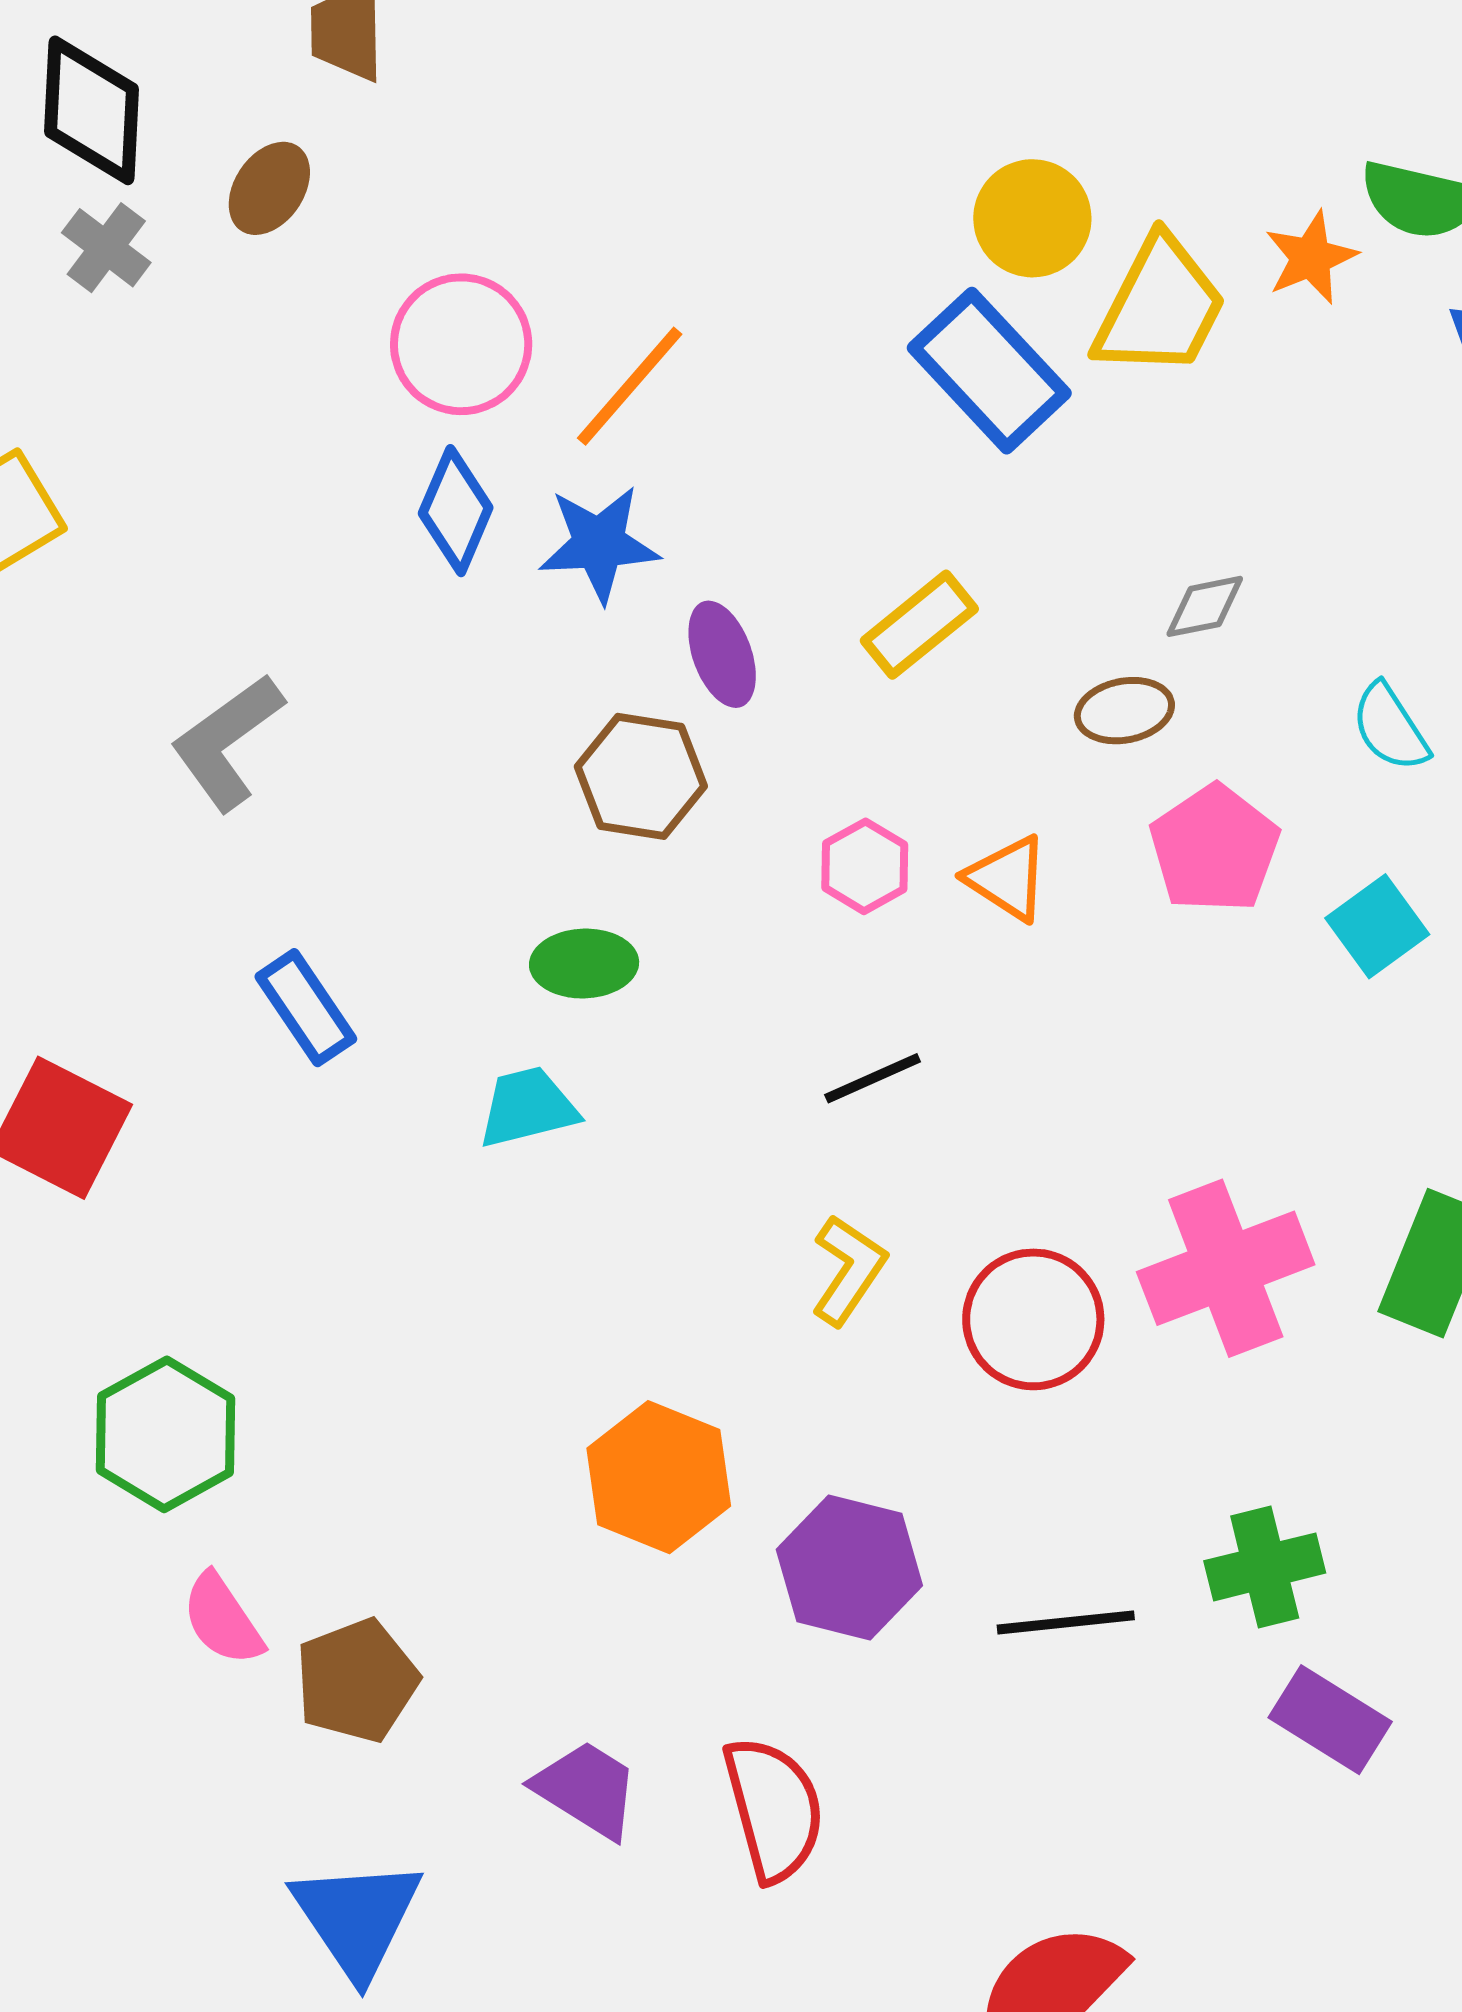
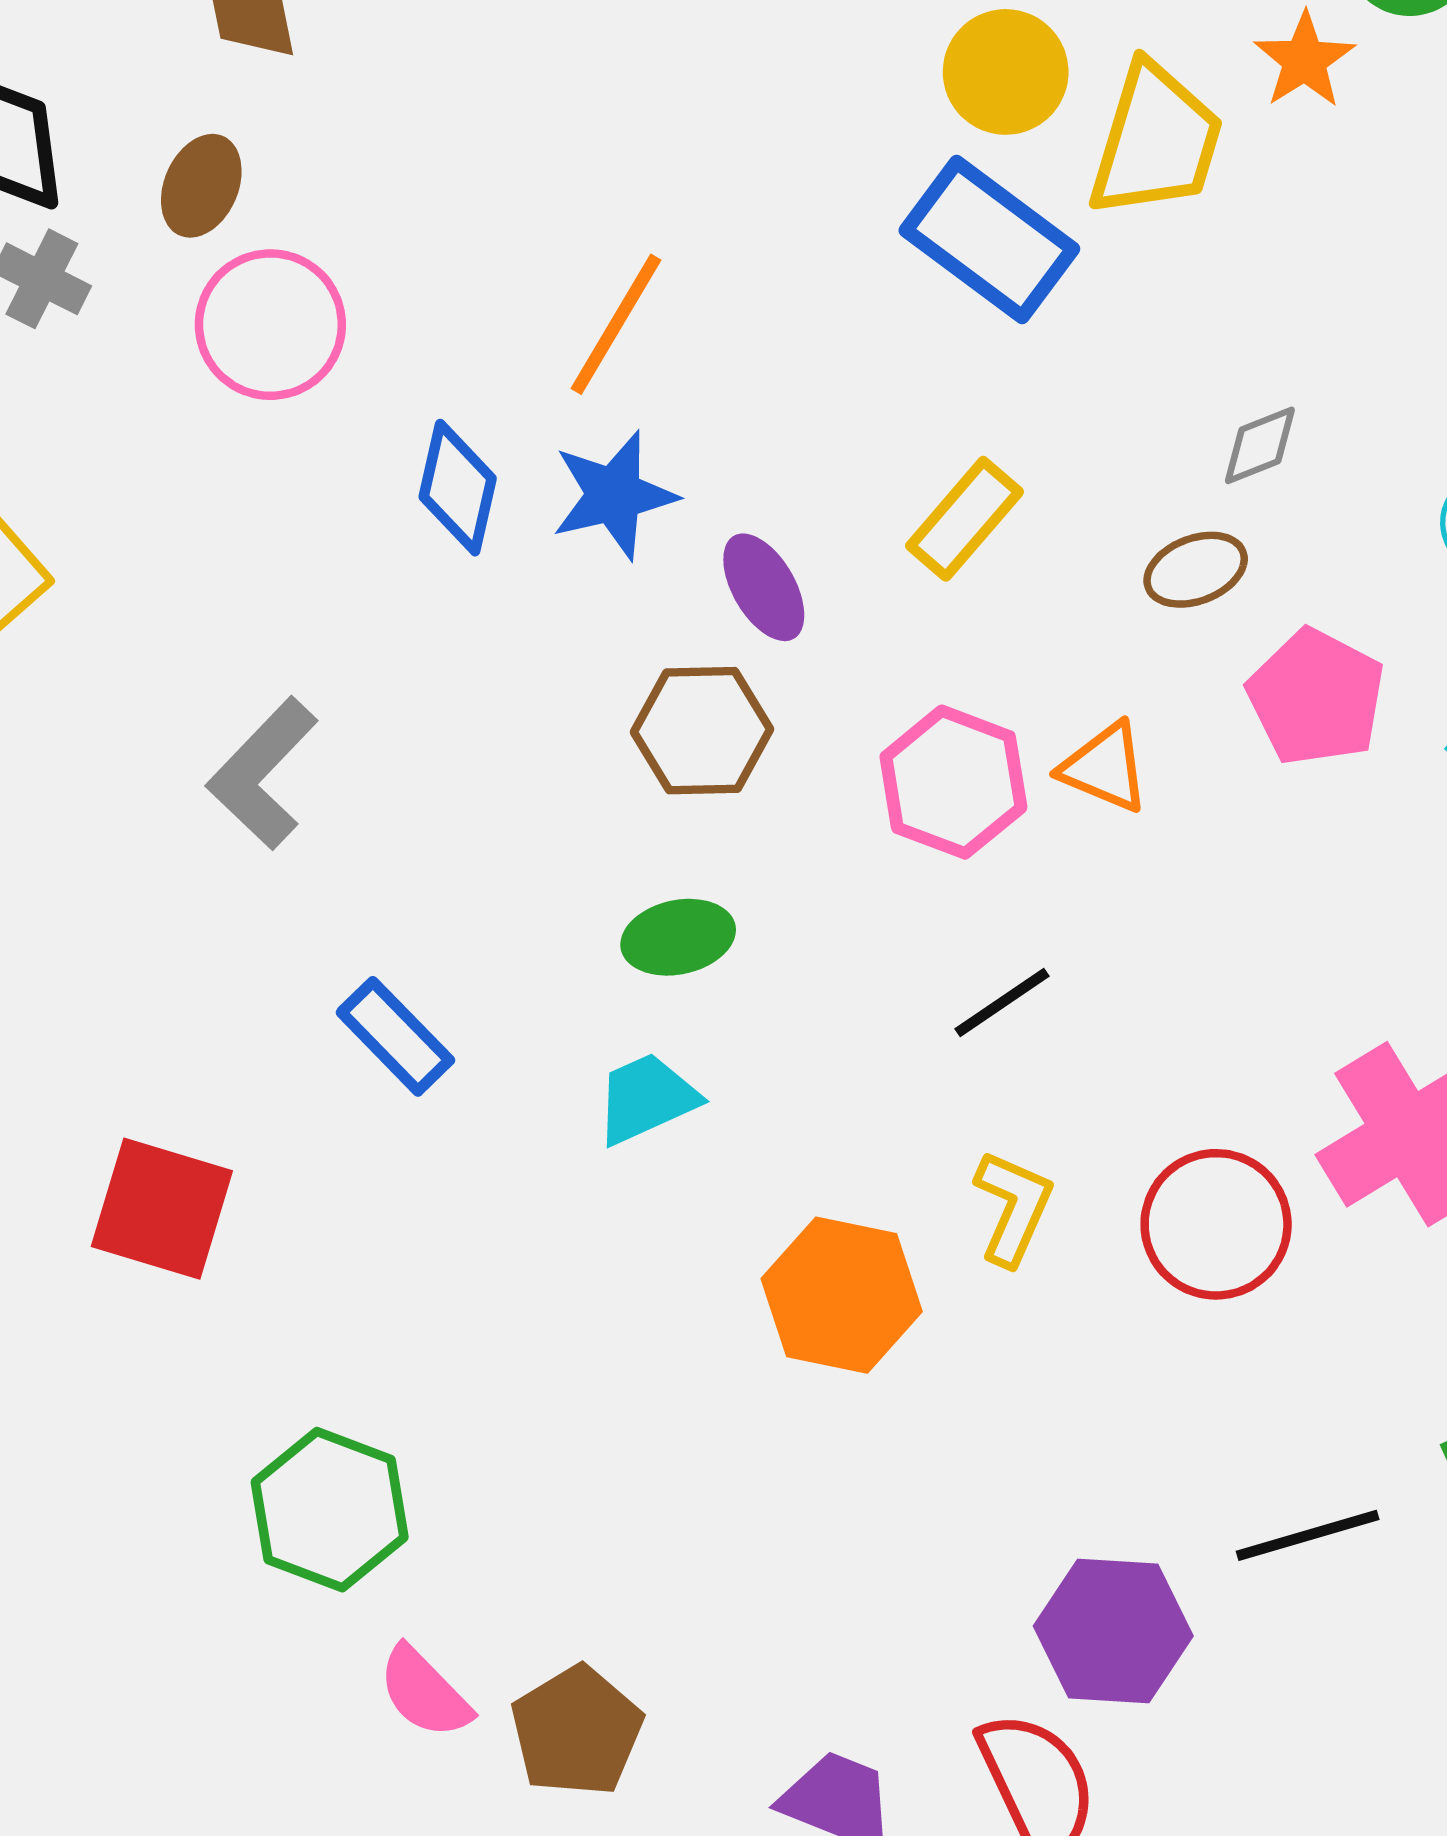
pink circle: (461, 344) -> (270, 325), moved
pink hexagon: (865, 866) -> (953, 782), size x1.5
orange hexagon: (659, 1477) -> (842, 1295), moved
purple hexagon: (849, 1568) -> (1113, 1631), moved

